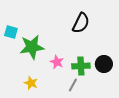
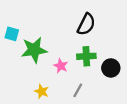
green cross: (81, 66) -> (86, 56), moved
yellow star: (31, 83) -> (42, 91), moved

